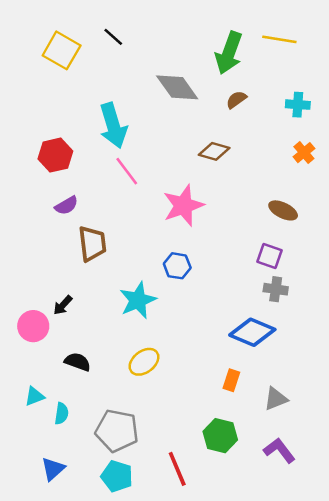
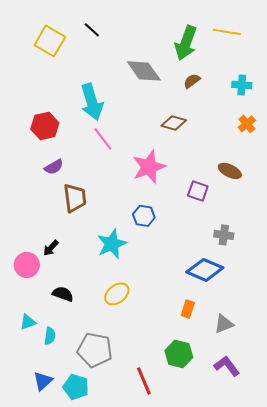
purple square: (270, 256) -> (198, 191), moved
cyan pentagon: (117, 476) -> (76, 387), moved

